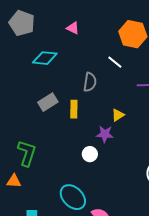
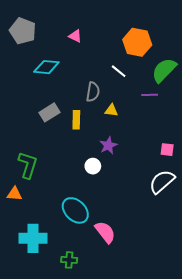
yellow triangle: (118, 115) -> (111, 110), moved, turned 40
purple star: (105, 134) -> (108, 145), turned -30

